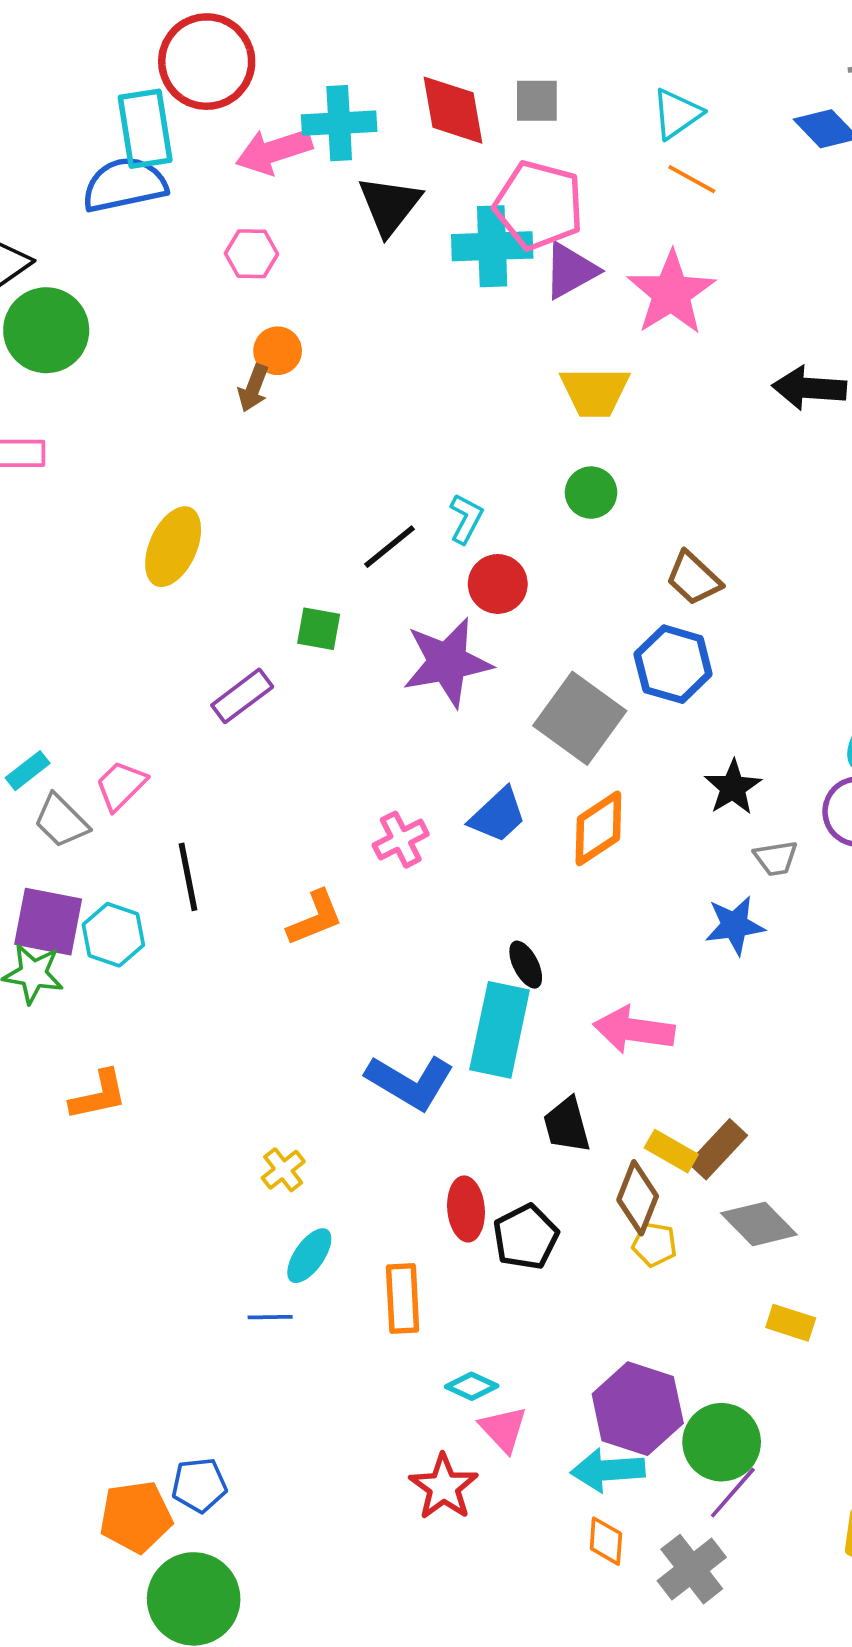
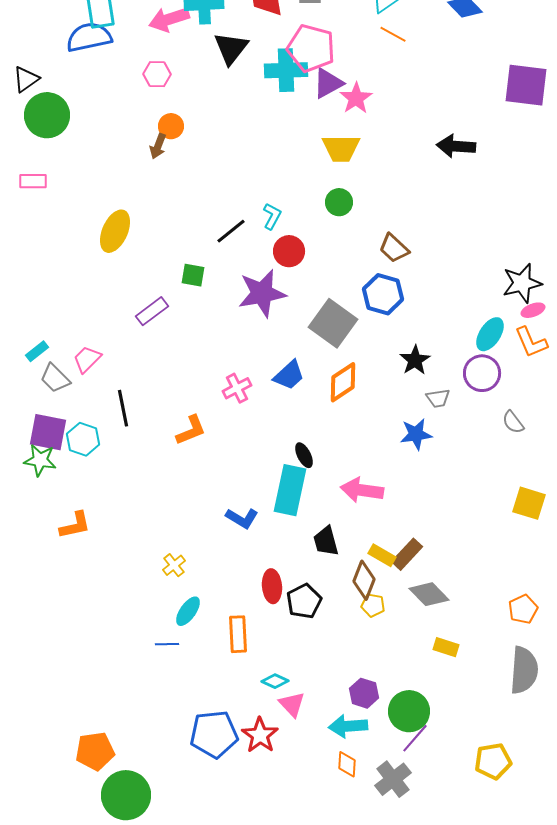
pink star: (671, 293) -> (356, 98), moved, size x0.7
blue L-shape: (410, 1082) -> (242, 518), size x0.7
purple hexagon: (638, 1409) -> (364, 693), size x0.6
blue pentagon: (199, 1485) -> (214, 734), moved, size x1.6

